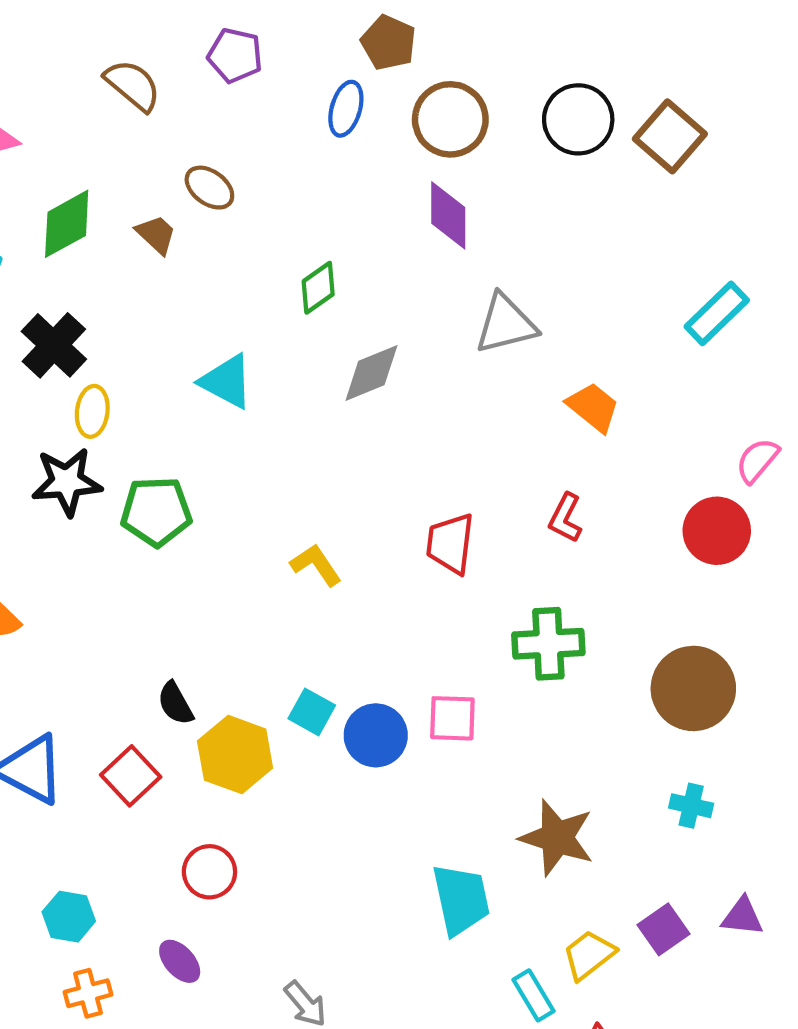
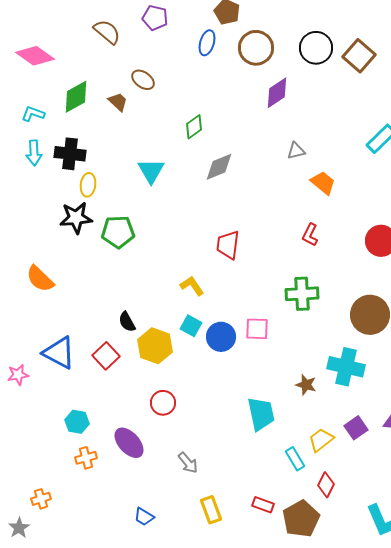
purple diamond: (448, 215) -> (277, 93), moved, turned 56
gray triangle: (506, 324) -> (296, 151), moved, size x0.6
black cross: (54, 345) -> (70, 154), turned -36
cyan triangle: (227, 382) -> (151, 171), turned 32
red trapezoid: (450, 544) -> (228, 245), moved
yellow L-shape: (316, 565) -> (192, 286), moved
cyan cross: (691, 806) -> (346, 367), moved, size x1.8
brown star: (557, 838) -> (306, 385), size x0.6
red circle: (209, 872) -> (163, 403), moved
purple ellipse: (180, 961) -> (129, 443), size x1.5

